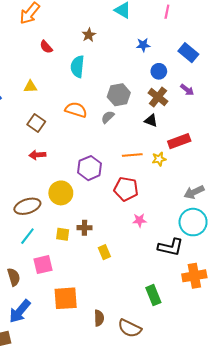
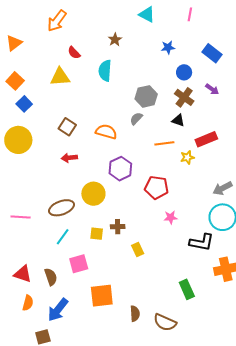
yellow triangle: (30, 87) -> (60, 77), moved, size x1.5
orange semicircle: (76, 110) -> (106, 132), moved
orange line: (132, 155) -> (164, 143), moved

